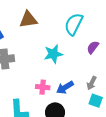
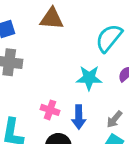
cyan star: (53, 54) -> (89, 78), moved
blue arrow: (65, 87) -> (79, 117), turned -72

